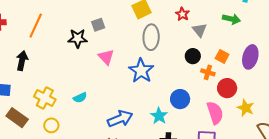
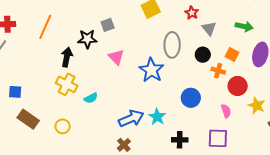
green arrow: (231, 19) -> (244, 26), moved
gray ellipse: (151, 37) -> (172, 45), moved
black arrow: (22, 61) -> (67, 57), moved
yellow cross: (45, 98) -> (67, 84), moved
pink semicircle: (215, 113) -> (226, 111), size x0.6
cyan star: (159, 116) -> (157, 117), moved

